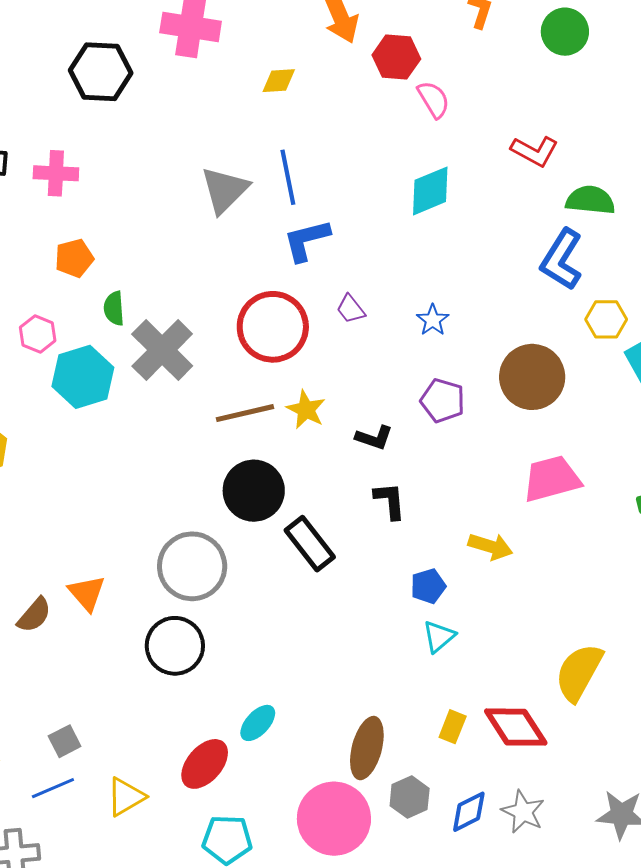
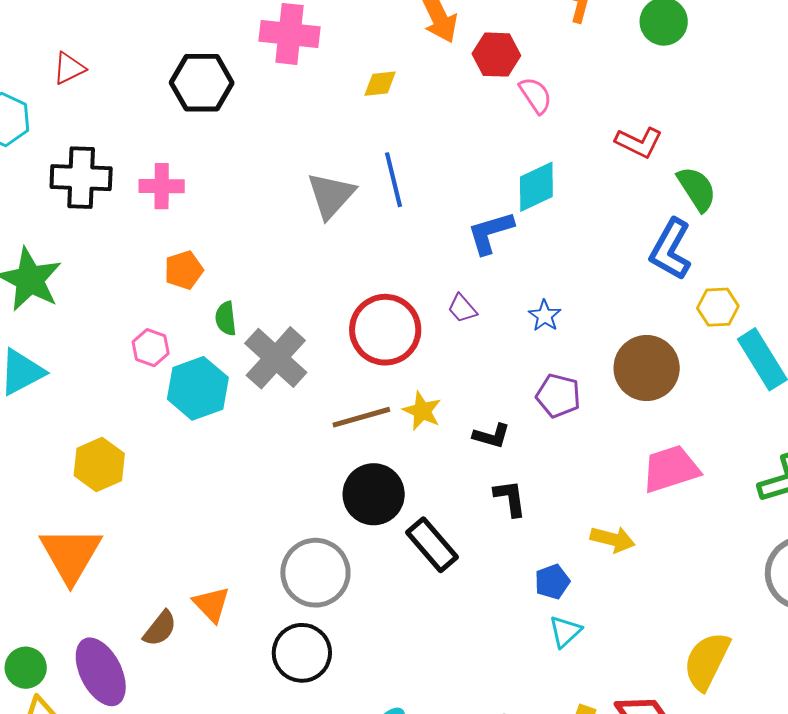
green semicircle: (590, 200) -> (697, 189), turned 54
blue L-shape: (307, 240) -> (490, 233), moved

